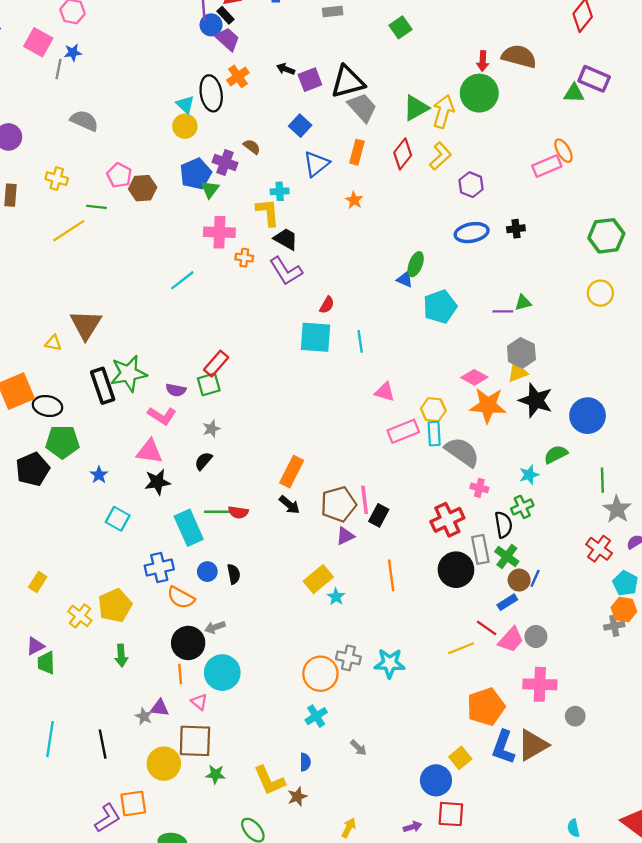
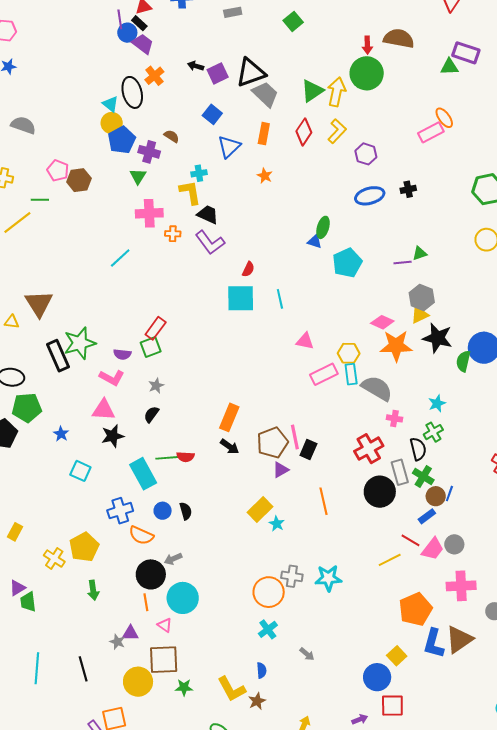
blue pentagon: (196, 174) -> (122, 140), moved
green semicircle: (556, 454) -> (463, 361), moved, turned -45

